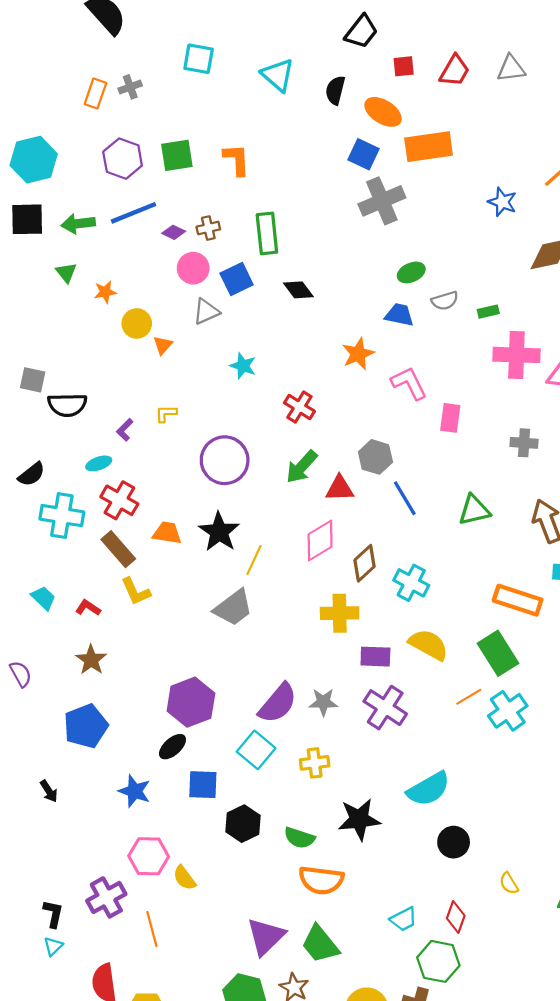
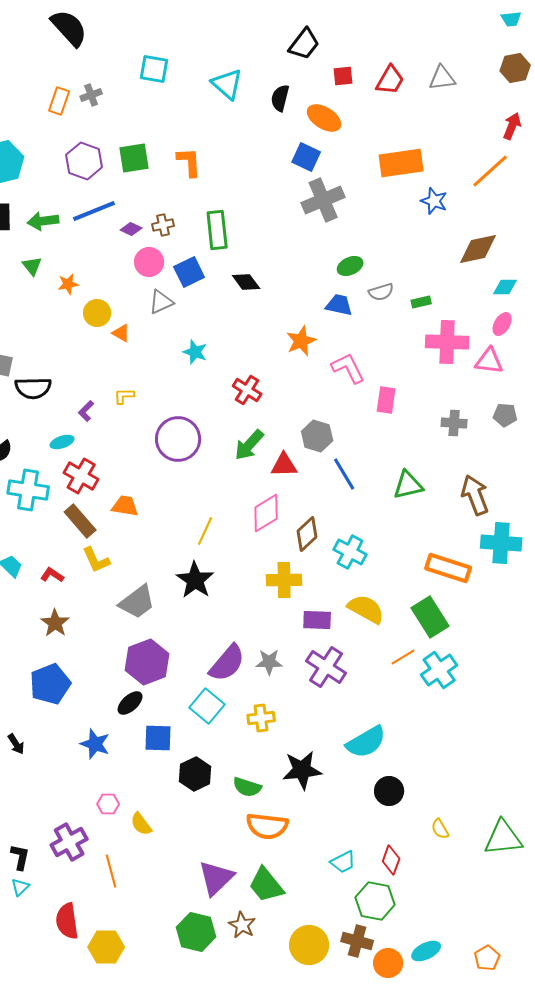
orange rectangle: (429, 147) -> (401, 163), moved
orange triangle: (163, 345) -> (121, 333), turned -42
black star: (219, 532) -> (195, 580), moved
gray trapezoid: (233, 608) -> (137, 602), moved
pink hexagon: (149, 856) -> (108, 804), size x0.6

